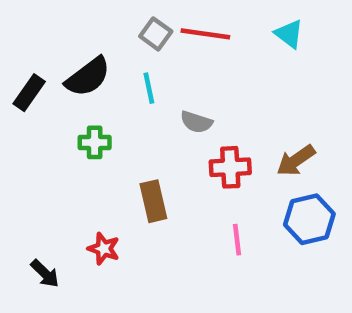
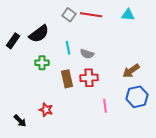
cyan triangle: (289, 34) -> (128, 15), turned -32
cyan line: (149, 88) -> (68, 48), moved
red cross: (230, 167) -> (89, 78), moved
brown rectangle: (153, 201) -> (67, 79), moved

